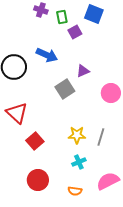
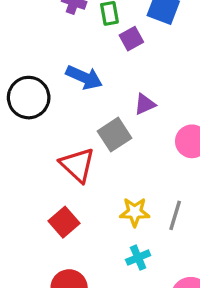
red triangle: (17, 113) -> (77, 165), moved

